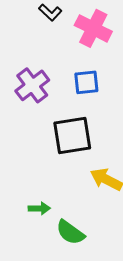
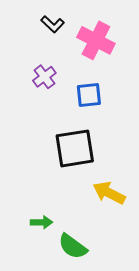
purple cross: (32, 85) -> (44, 77), moved, size x0.7

